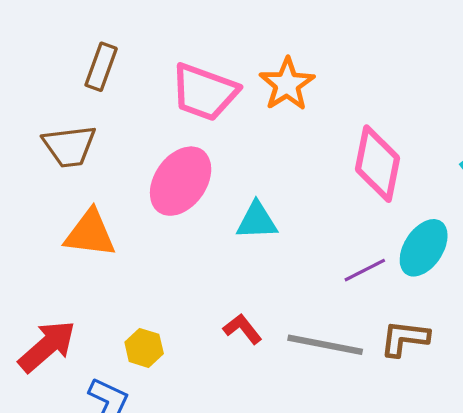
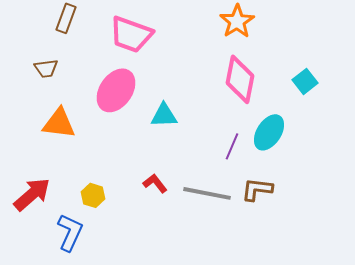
orange star: (287, 84) -> (237, 21), moved
brown trapezoid: (69, 146) -> (46, 68), size x0.7
purple line: (365, 270) -> (232, 146), turned -40

